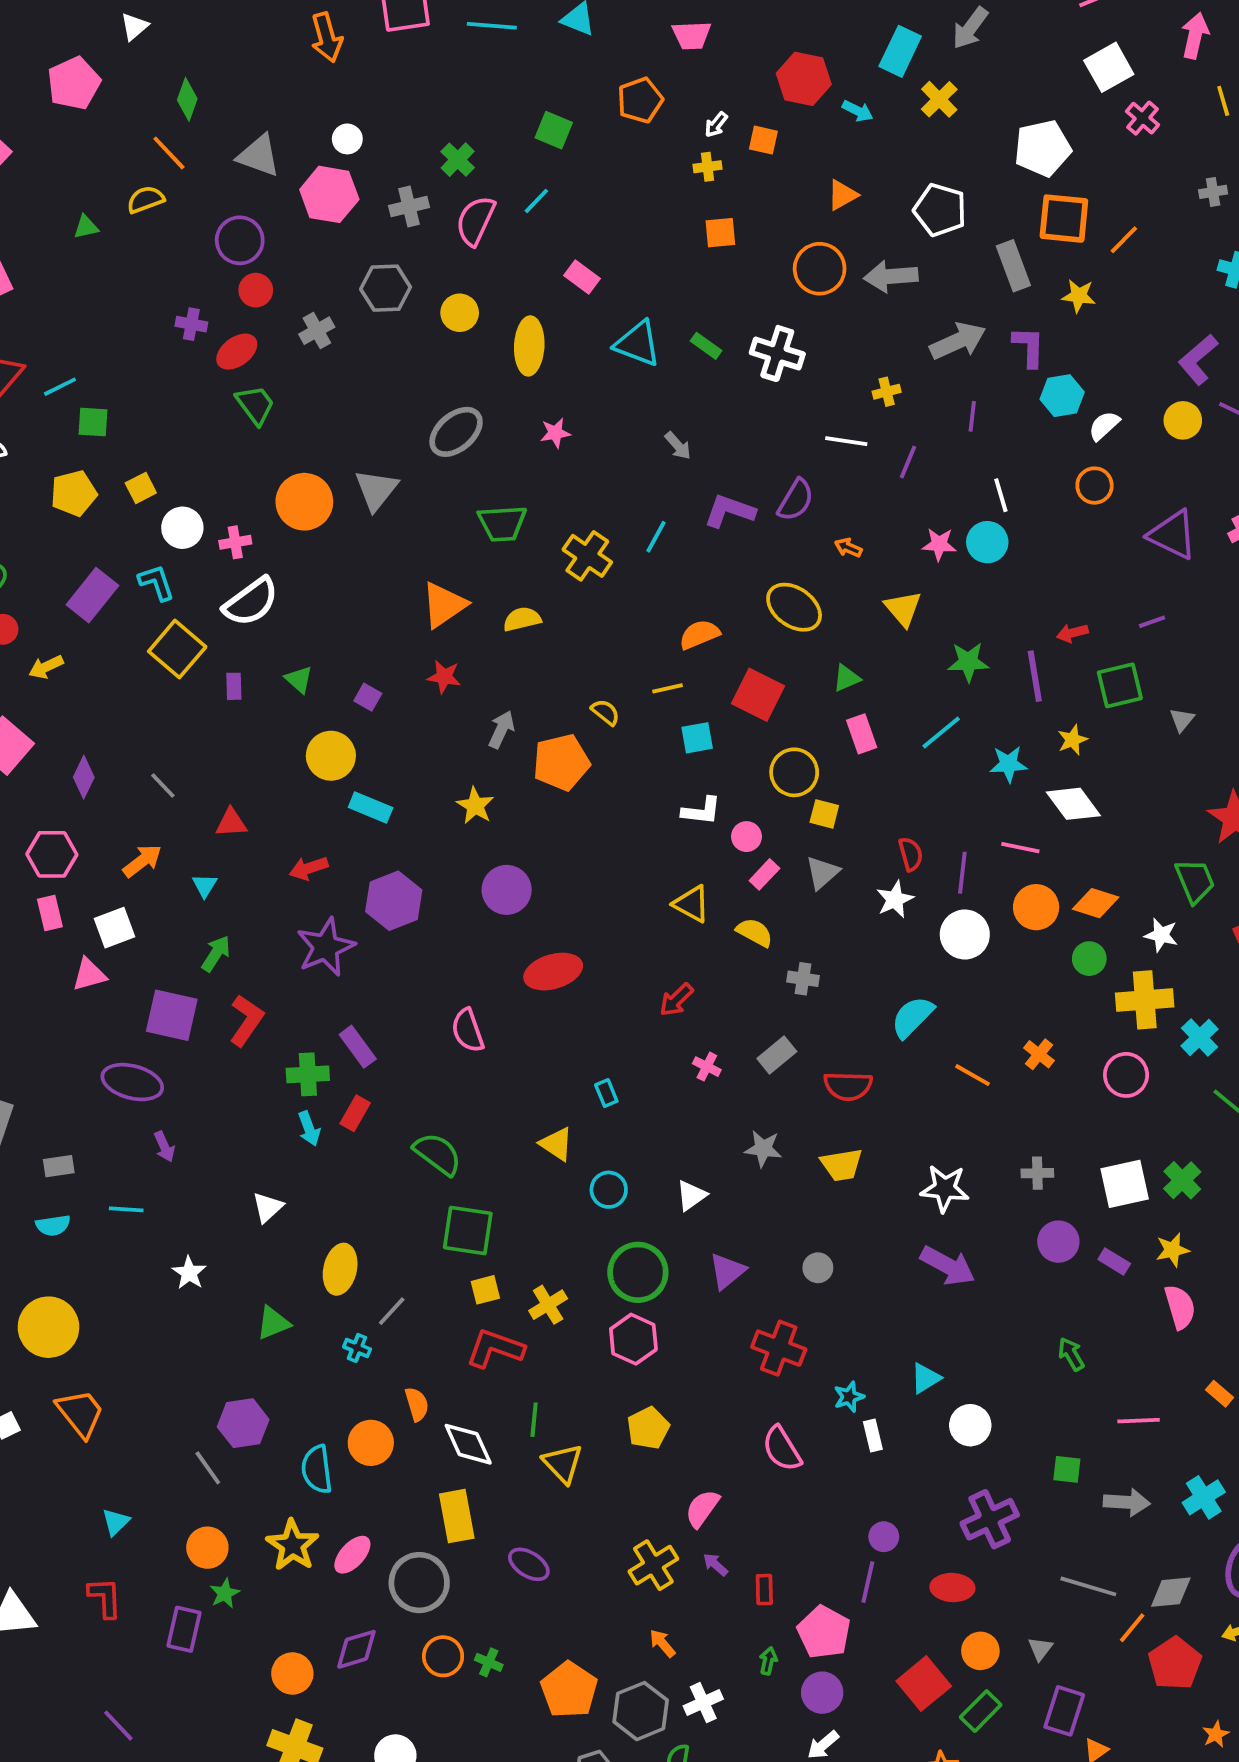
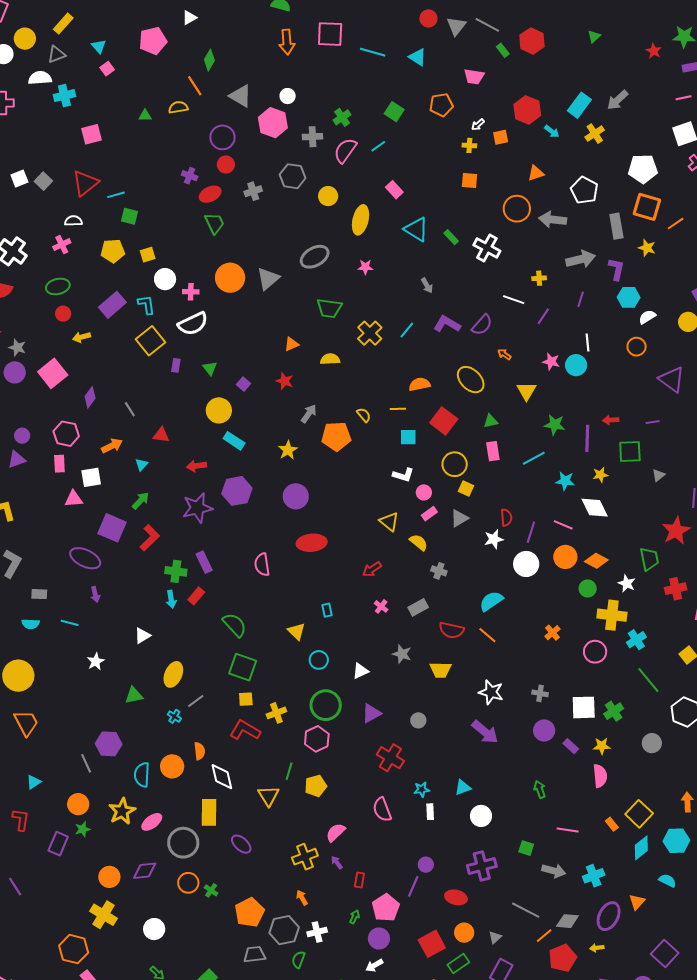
orange square: (763, 140) -> (501, 137), turned -35
orange triangle: (444, 605) -> (291, 344), size x0.6
orange line: (973, 1075) -> (487, 635), moved
green line: (534, 1420) -> (289, 771), moved

